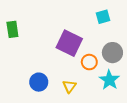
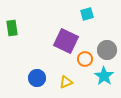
cyan square: (103, 17) -> (87, 14), moved
yellow triangle: (69, 86) -> (66, 82), turned 32

